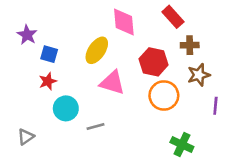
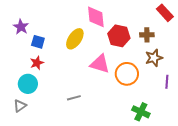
red rectangle: (173, 17) -> (165, 13), moved
red hexagon: (154, 62) -> (119, 36), moved
pink triangle: (112, 83) -> (100, 64), moved
cyan circle: (66, 108) -> (28, 84), moved

